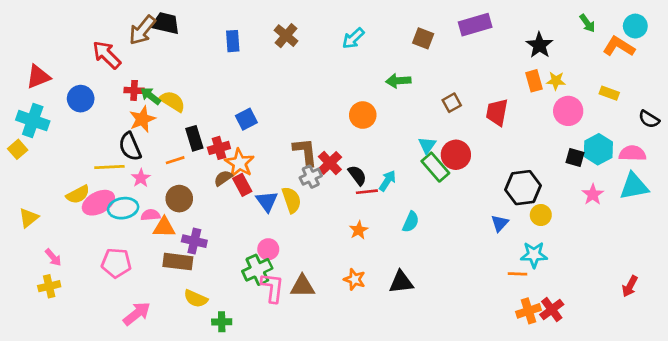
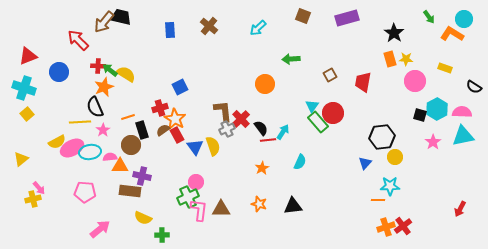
brown square: (423, 38) -> (303, 16), moved
black rectangle: (194, 138) -> (142, 130), moved
yellow square: (18, 149) -> (27, 114), moved
yellow cross: (49, 286) -> (33, 199), moved

